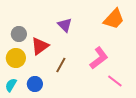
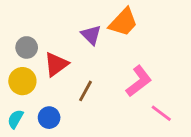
orange trapezoid: (114, 19) -> (123, 22), moved

